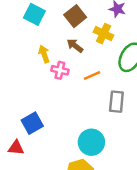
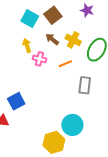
cyan square: (34, 14) -> (30, 19), moved
yellow cross: (103, 34) -> (73, 40), moved
cyan circle: (91, 142) -> (72, 125), moved

